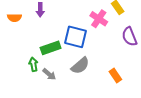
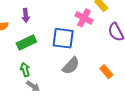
green rectangle: (51, 48) -> (26, 42), moved
gray arrow: (49, 74) -> (33, 86), moved

